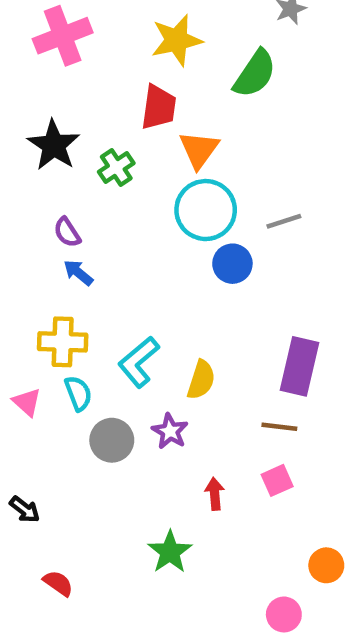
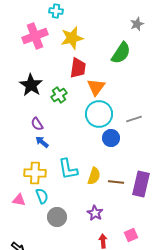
yellow star: (177, 40) -> (72, 38), moved
cyan L-shape: (139, 362) -> (68, 169), moved, turned -60
yellow semicircle: (201, 380) -> (94, 176), moved
pink triangle: (27, 402) -> (19, 200), turned -32
brown line: (279, 427) -> (116, 182), moved
purple star: (170, 431) -> (95, 213), moved

